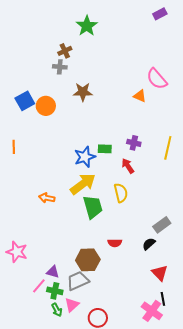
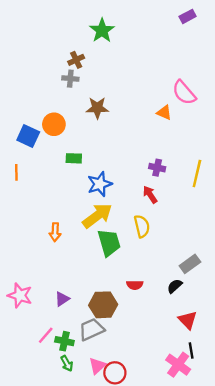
blue square: (25, 101) -> (28, 136), moved, turned -36
green rectangle: (105, 149) -> (74, 158), moved
orange arrow: (47, 198) -> (55, 232), turned -98
purple triangle: (53, 272) -> (62, 299), moved, turned -48
pink triangle: (72, 305) -> (97, 366), moved

